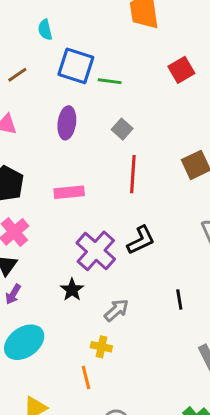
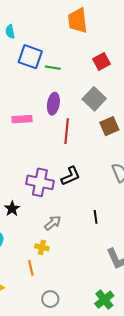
purple ellipse: (67, 123) -> (53, 104), moved
gray square: (122, 129) -> (94, 99), moved, size x1.6
pink rectangle: (69, 192) -> (22, 119), moved
purple cross: (96, 251) -> (40, 182), turned -32
black star: (72, 290) -> (12, 209), moved

